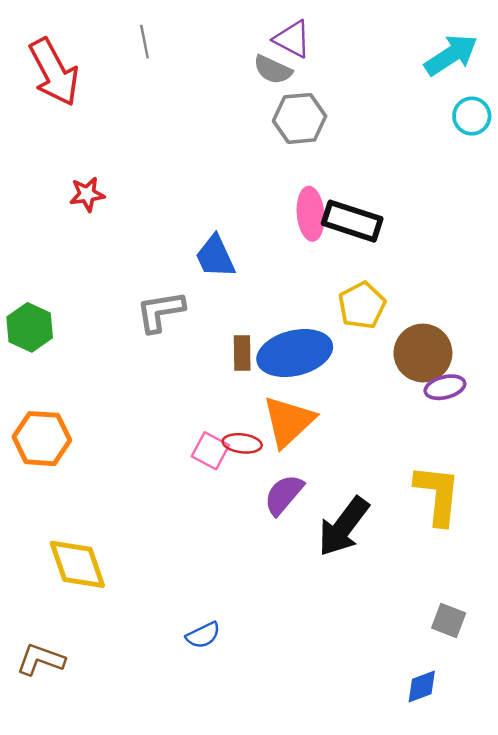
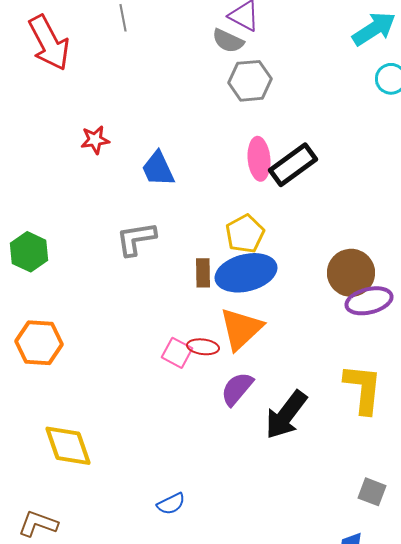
red star: (87, 194) -> (95, 140), moved
black rectangle: (352, 221) -> (293, 165), turned -54
blue trapezoid: (215, 257) -> (158, 169), moved
yellow pentagon: (362, 305) -> (245, 234), moved
purple ellipse: (445, 387) -> (369, 301), size x1.4

